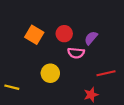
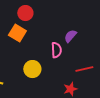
red circle: (64, 34) -> (25, 13), moved
pink semicircle: (76, 53) -> (56, 50), turned -98

